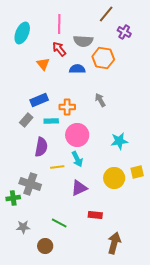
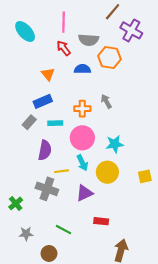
purple cross: (124, 32) -> (131, 30), size x1.5
cyan ellipse: (22, 33) -> (25, 31), turned -65
orange triangle: (43, 64) -> (48, 74), moved
orange cross: (67, 107) -> (82, 109), moved
cyan star: (119, 141) -> (115, 144), moved
yellow circle: (114, 178) -> (107, 172), moved
gray cross: (30, 184) -> (47, 189), moved
green cross: (13, 198) -> (16, 203), turned -32

